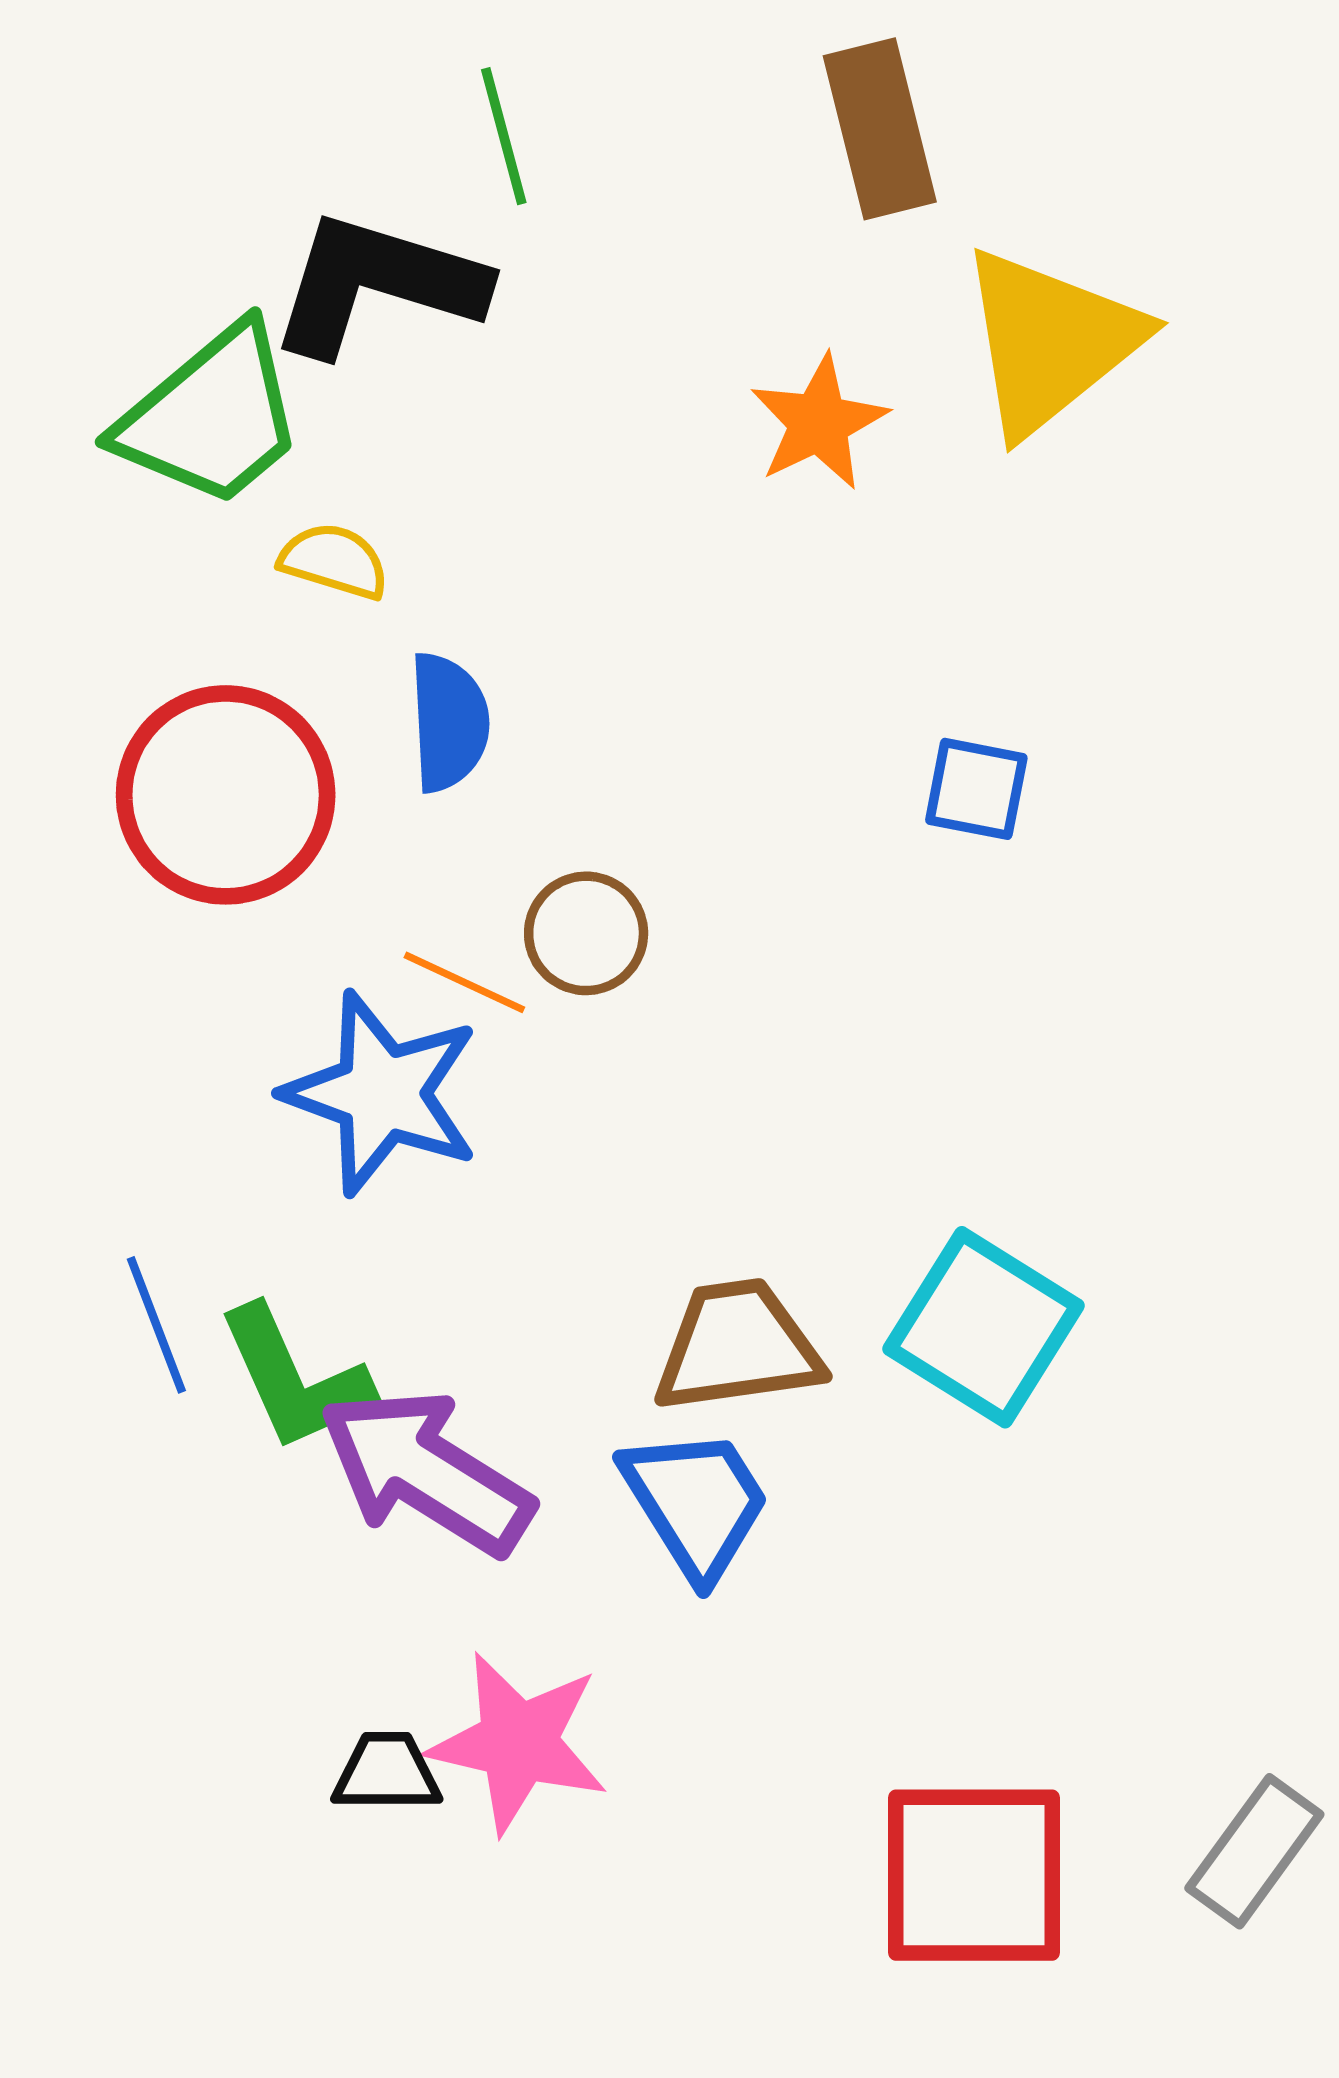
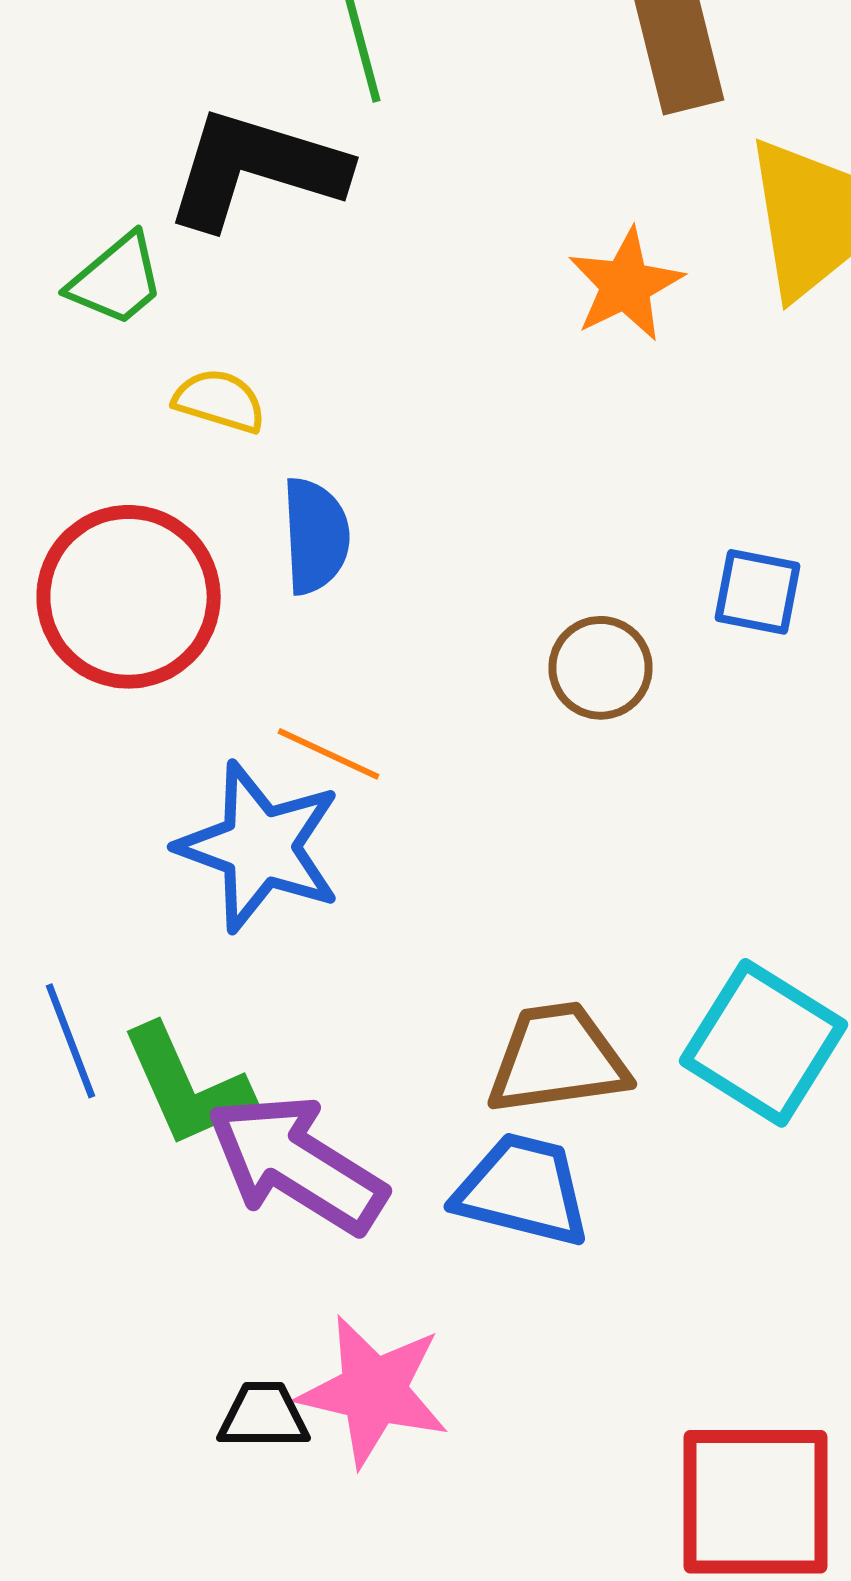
green trapezoid: (211, 417) -> (116, 280), size x0.6
brown circle: (586, 933) -> (600, 668), moved
blue trapezoid: (696, 1503) -> (522, 1190), turned -44

